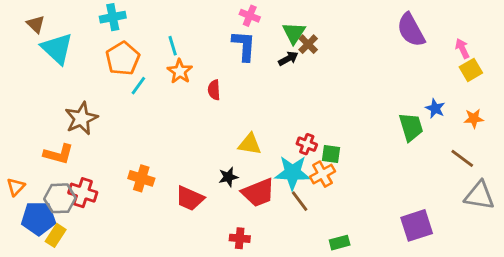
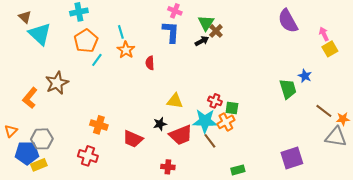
orange star: (474, 118) -> (343, 119), moved
orange L-shape: (58, 154) -> (30, 98), moved, turned 115
red cross: (83, 193) -> (88, 156), moved
yellow rectangle: (56, 235) -> (39, 165), turned 35

